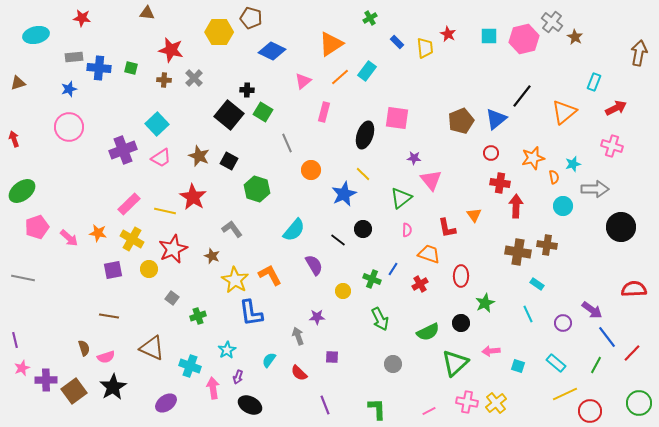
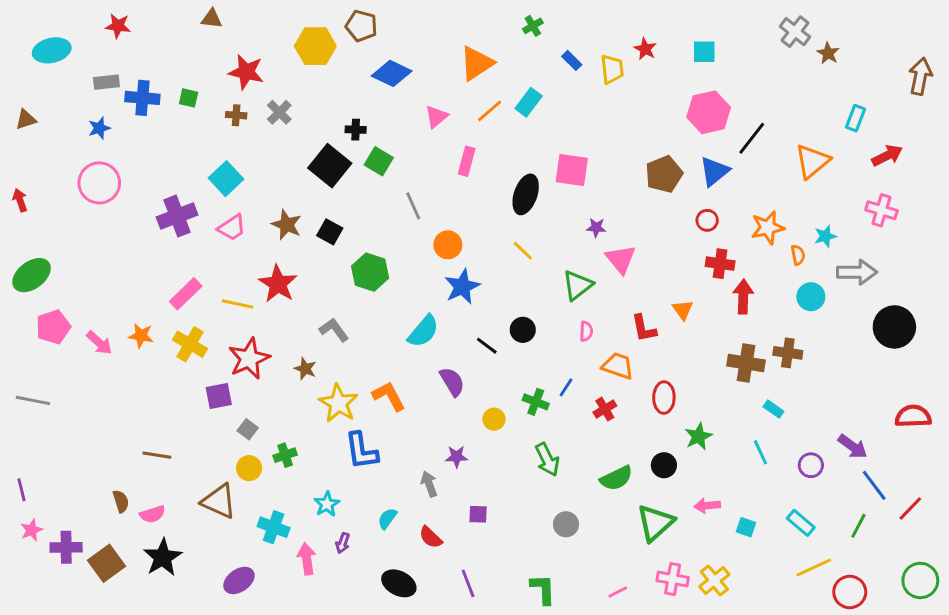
pink hexagon: (524, 39) -> (709, 112), moved
blue star: (344, 194) -> (462, 287), moved
yellow circle: (149, 269) -> (249, 468), moved
purple square: (113, 270) -> (219, 396), moved
black ellipse: (250, 405) -> (399, 583), moved

